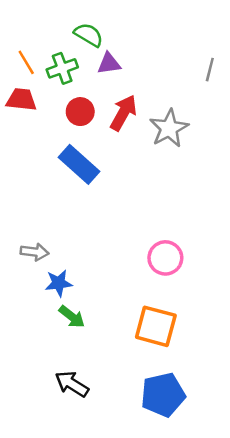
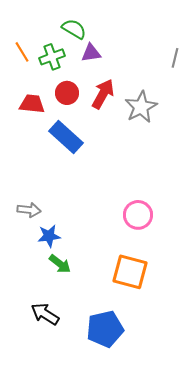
red trapezoid: (21, 100) -> (32, 104), moved
black arrow: (72, 384) -> (45, 314), moved
blue pentagon: (163, 395) -> (105, 329), moved

